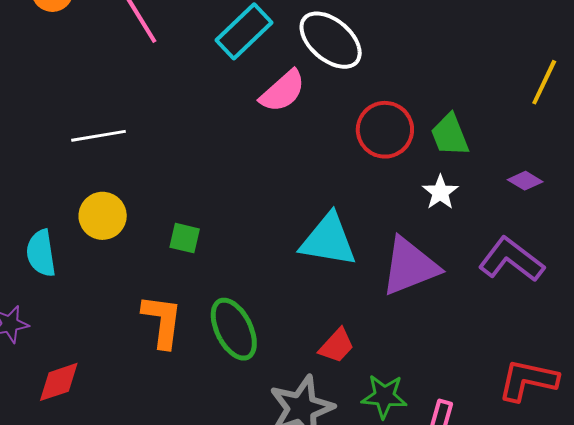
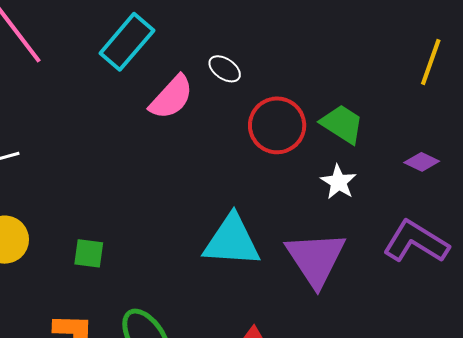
white ellipse: (331, 40) -> (225, 69), moved, size x0.5
green trapezoid: (450, 135) -> (342, 124), turned 150
purple triangle: (410, 266) -> (316, 259), turned -36

